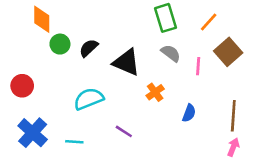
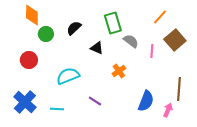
green rectangle: (166, 18) -> (113, 23), moved
black semicircle: (89, 48) -> (74, 28), moved
black triangle: (126, 62) -> (97, 48), size x0.6
red circle: (22, 86) -> (29, 60), moved
blue semicircle: (189, 113) -> (146, 101), moved, size x1.5
pink arrow: (233, 147) -> (168, 110), moved

